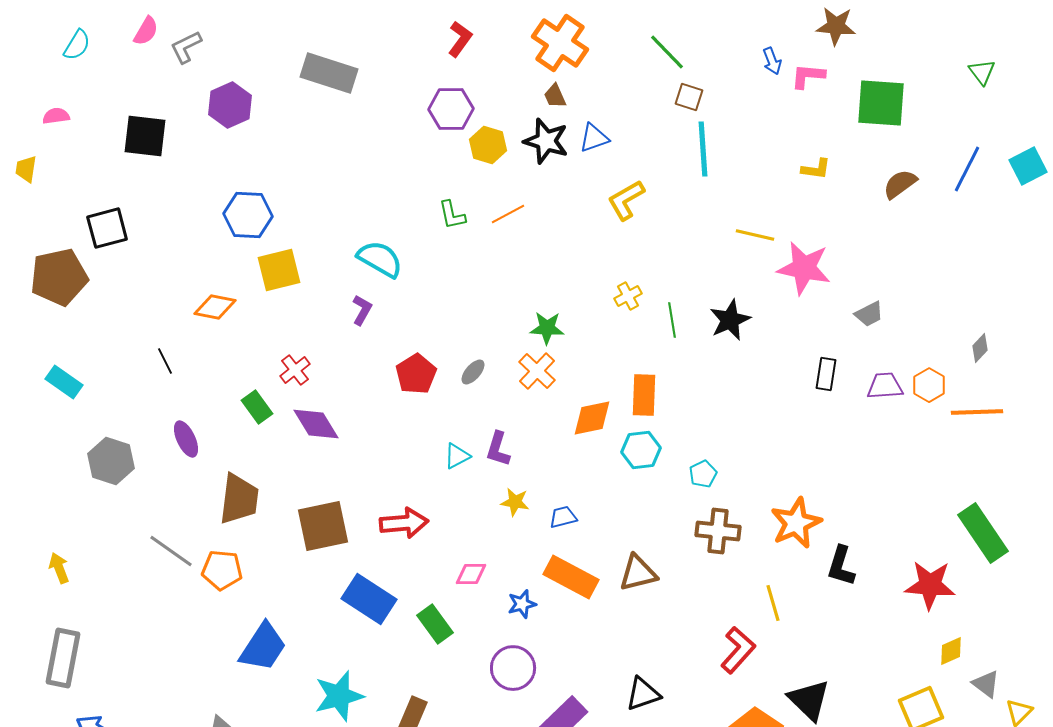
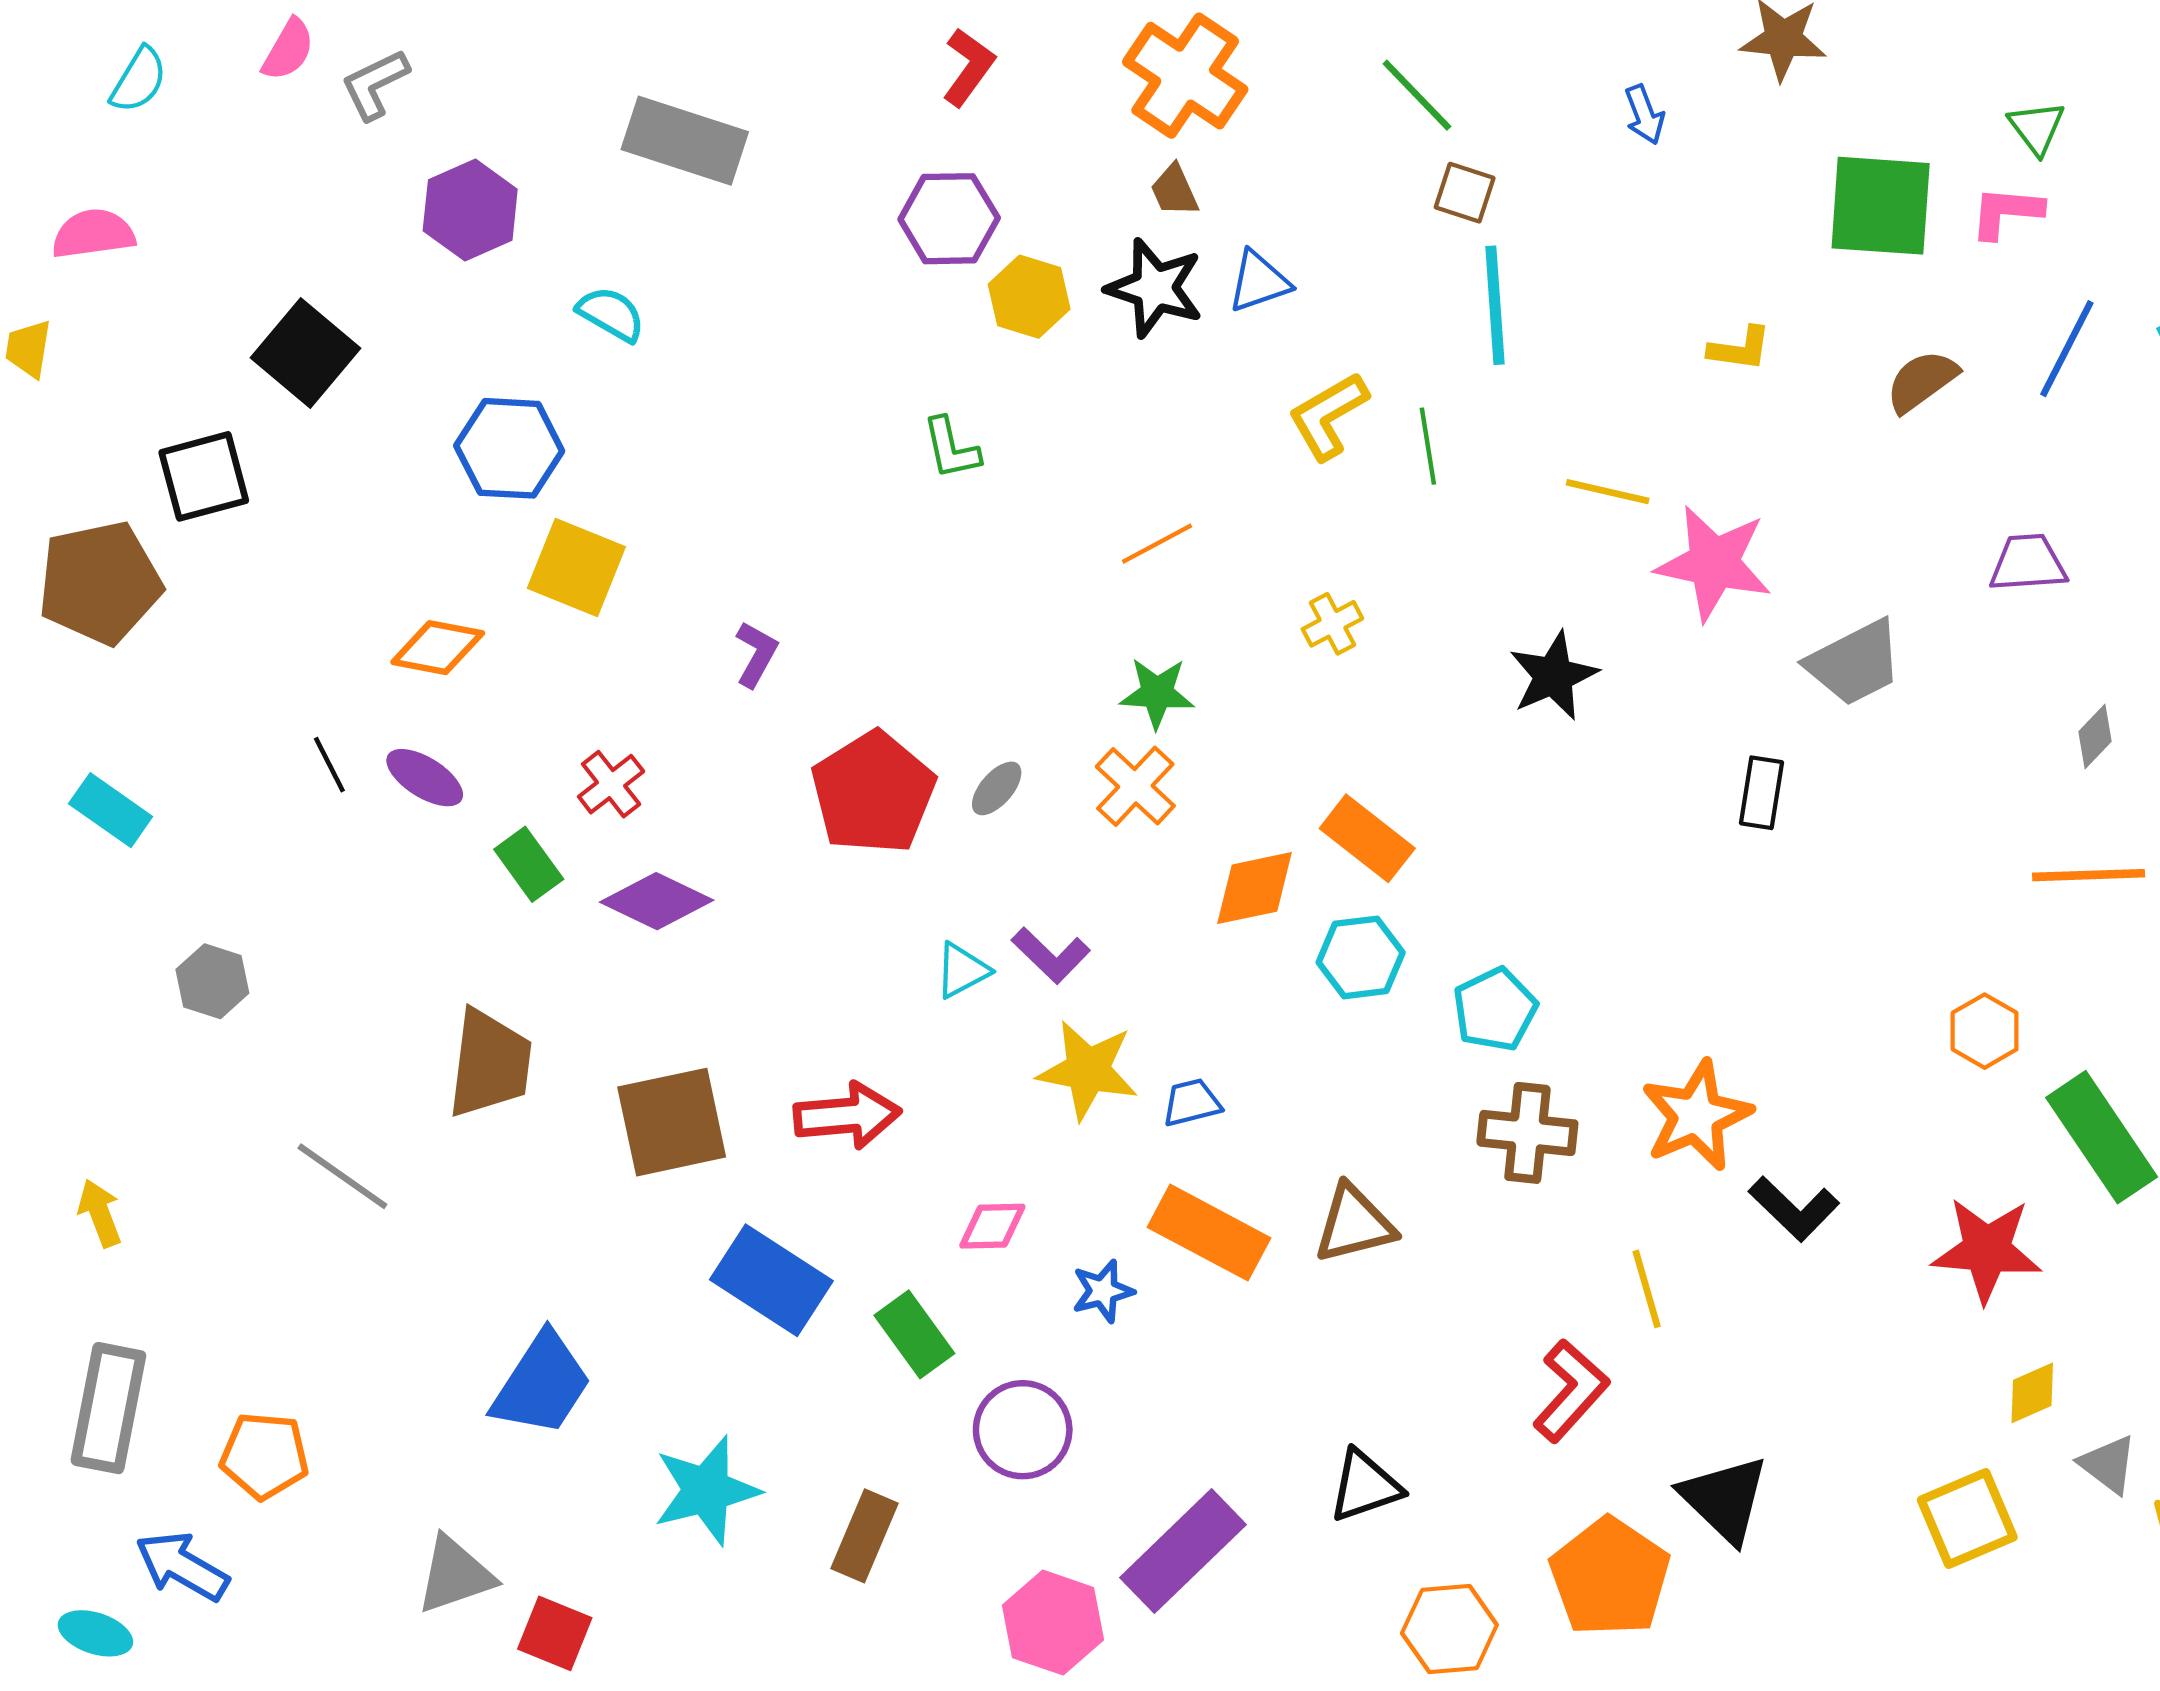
green triangle: (982, 72) -> (2037, 128), moved
pink L-shape: (808, 76) -> (2006, 212), moved
pink semicircle: (56, 116) -> (93, 234), size x1.4
black square: (145, 136) -> (306, 353), moved, turned 33
orange line: (508, 214) -> (1157, 544), moved
cyan semicircle: (380, 259) -> (611, 314), moved, size x0.7
yellow square: (279, 270) -> (576, 567), turned 36
gray trapezoid: (869, 314) -> (1855, 663), size x1.6
green line: (672, 320) -> (1428, 446), moved
red pentagon: (416, 374) -> (873, 793), size x1.4
orange hexagon: (929, 385) -> (1985, 1031), moved
purple trapezoid: (885, 386) -> (2028, 563), moved
orange rectangle: (644, 395) -> (1367, 838), turned -54
purple diamond: (316, 424) -> (657, 901), turned -33
purple ellipse: (186, 439) -> (425, 778), moved, turned -33
purple L-shape: (498, 449) -> (1051, 955), turned -63
gray hexagon: (111, 461) -> (212, 981), size x0.7
cyan pentagon: (703, 474) -> (1495, 1009), size x1.4
yellow star: (515, 502) -> (1088, 1070), size x1.6
black L-shape: (841, 566) -> (1794, 1209), turned -63
orange pentagon: (222, 570) -> (264, 1456), moved
purple circle: (513, 668) -> (1023, 1430), moved

